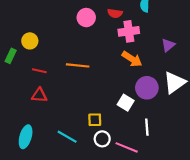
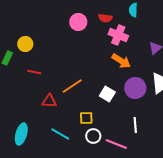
pink cross: (129, 31) -> (118, 35), turned 30
orange line: (78, 65) -> (72, 86), moved, turned -40
red triangle: (39, 95) -> (49, 101), moved
white square: (126, 103) -> (107, 94), moved

